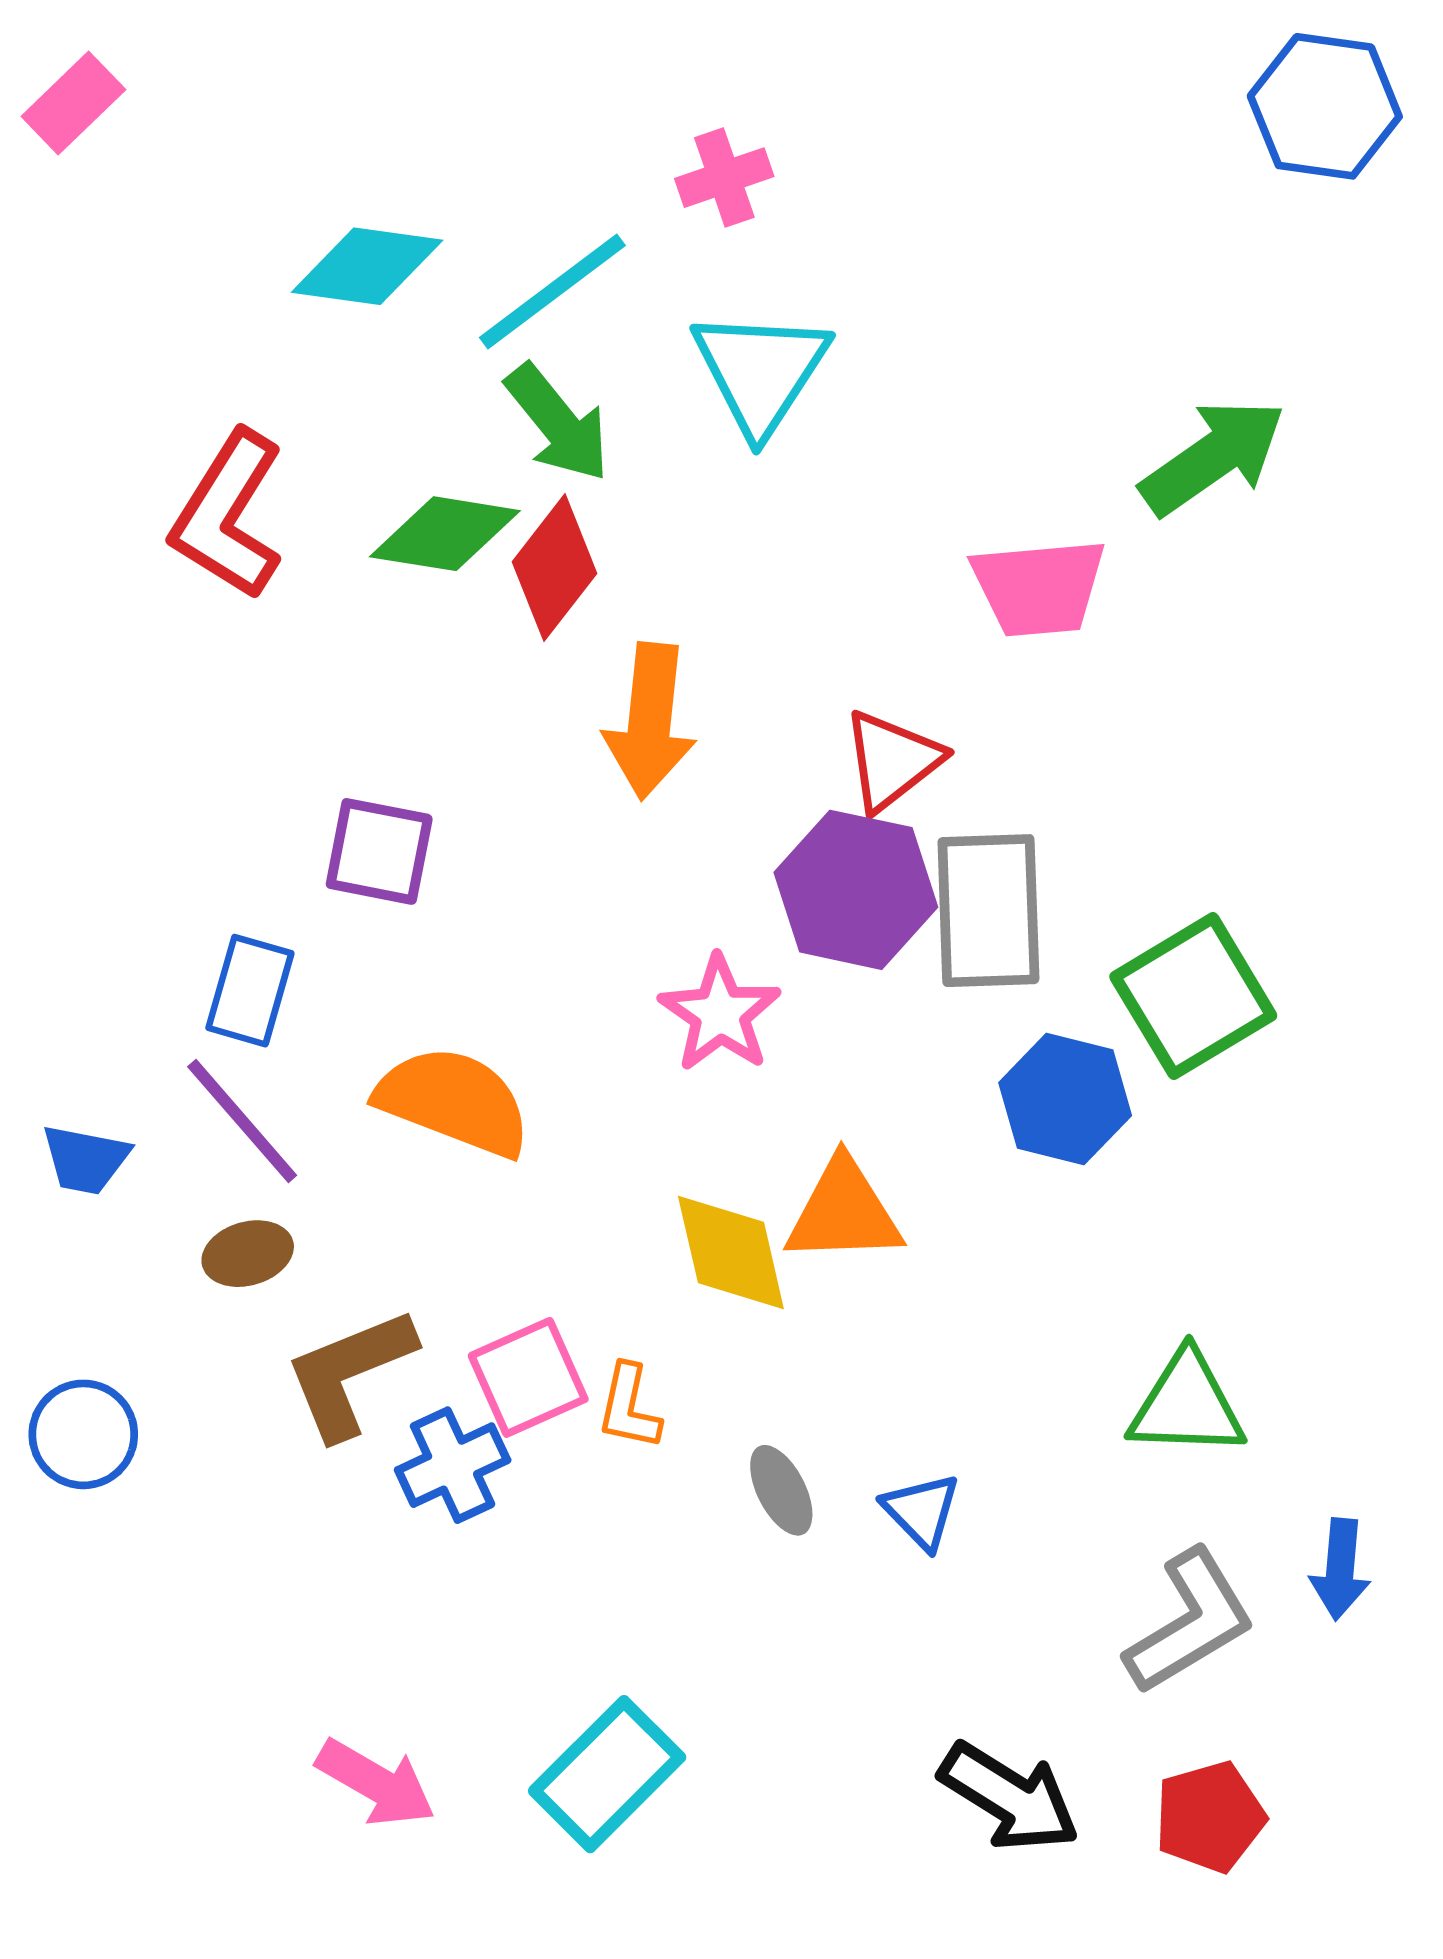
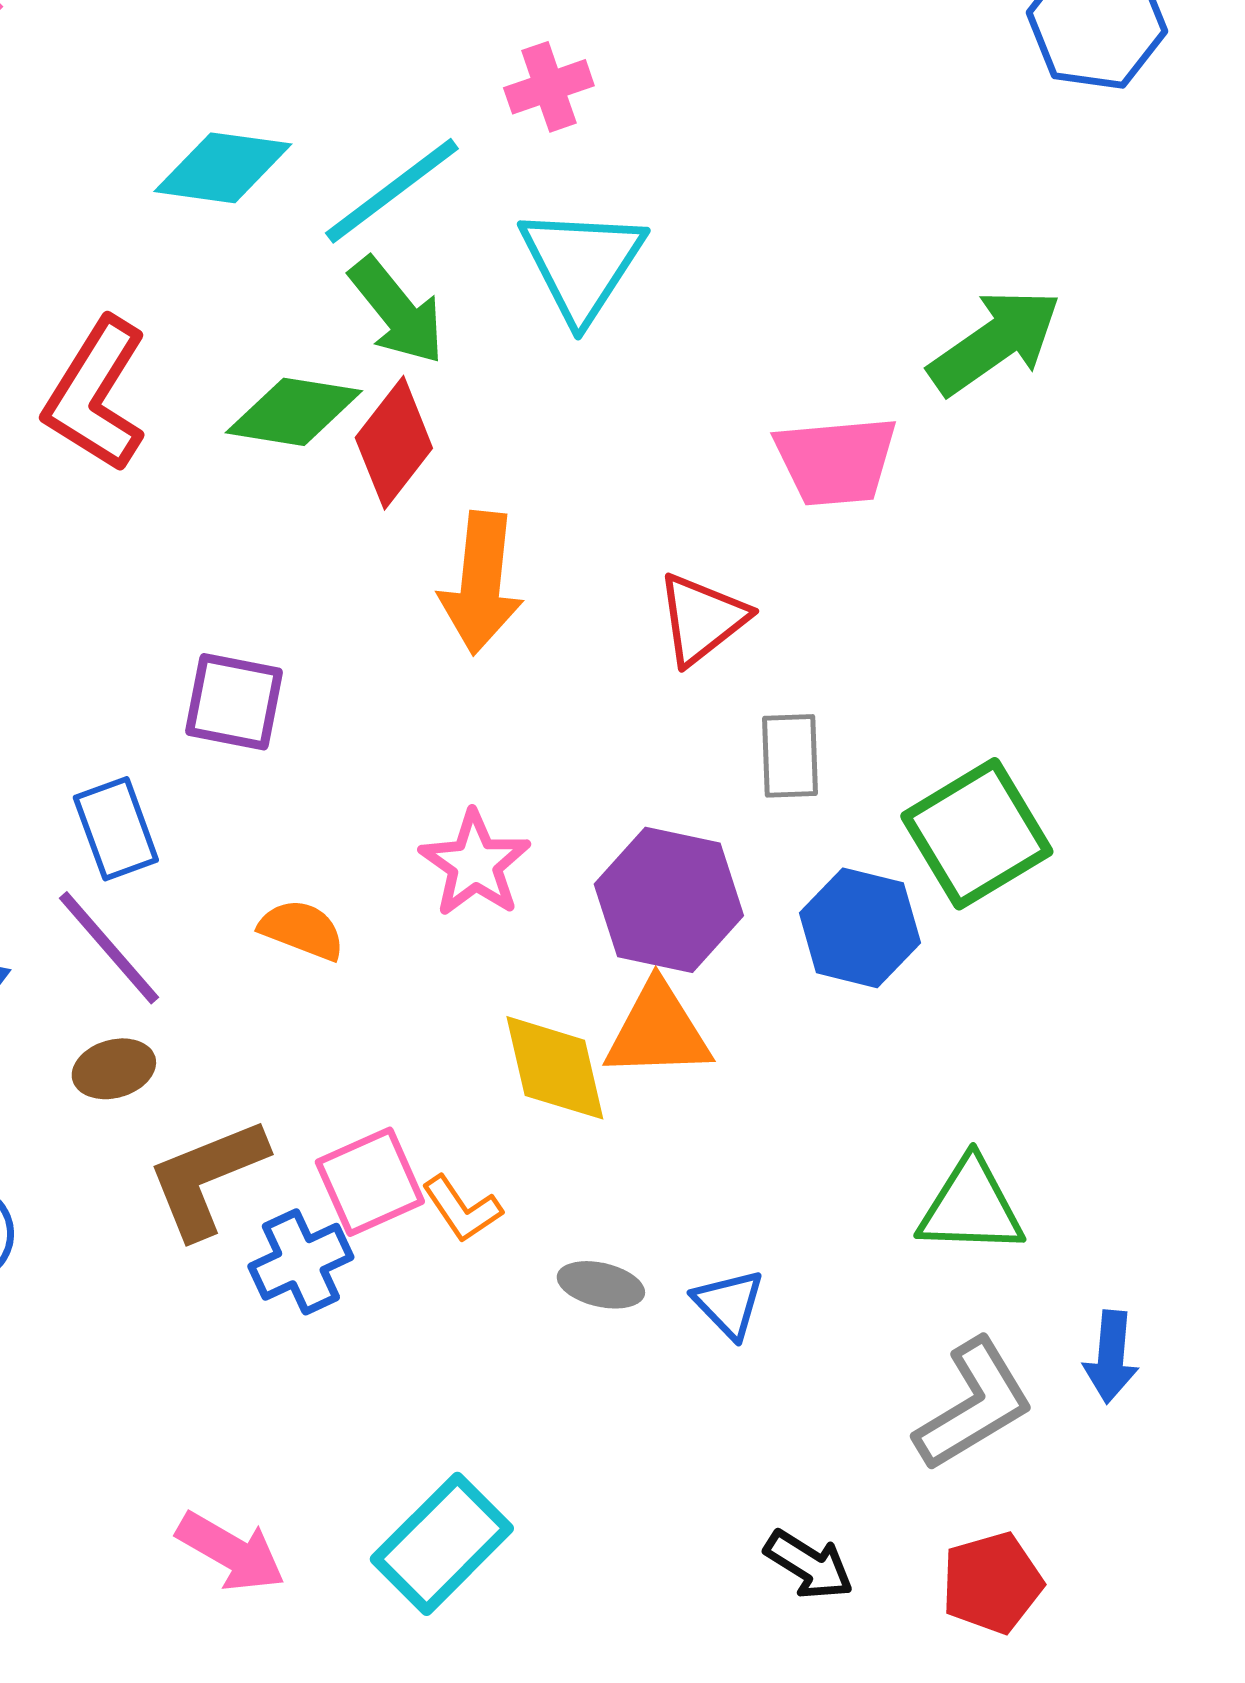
purple hexagon: (856, 890) -> (669, 900), moved
gray rectangle: (988, 911) -> (790, 756), size x0.6
blue rectangle: (250, 991) -> (116, 829), turned -36
pink star: (720, 1014) -> (475, 864), moved
orange semicircle: (454, 1101) -> (302, 930), size x0.6
orange L-shape: (629, 1407) -> (462, 1209), turned -46
gray ellipse: (781, 1490) -> (601, 1285), turned -50
black arrow: (1009, 1797) -> (809, 1565), size x0.7

